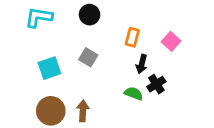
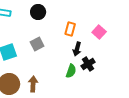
gray square: (88, 57) -> (37, 44), turned 32
green semicircle: (134, 93) -> (71, 71), turned 88

